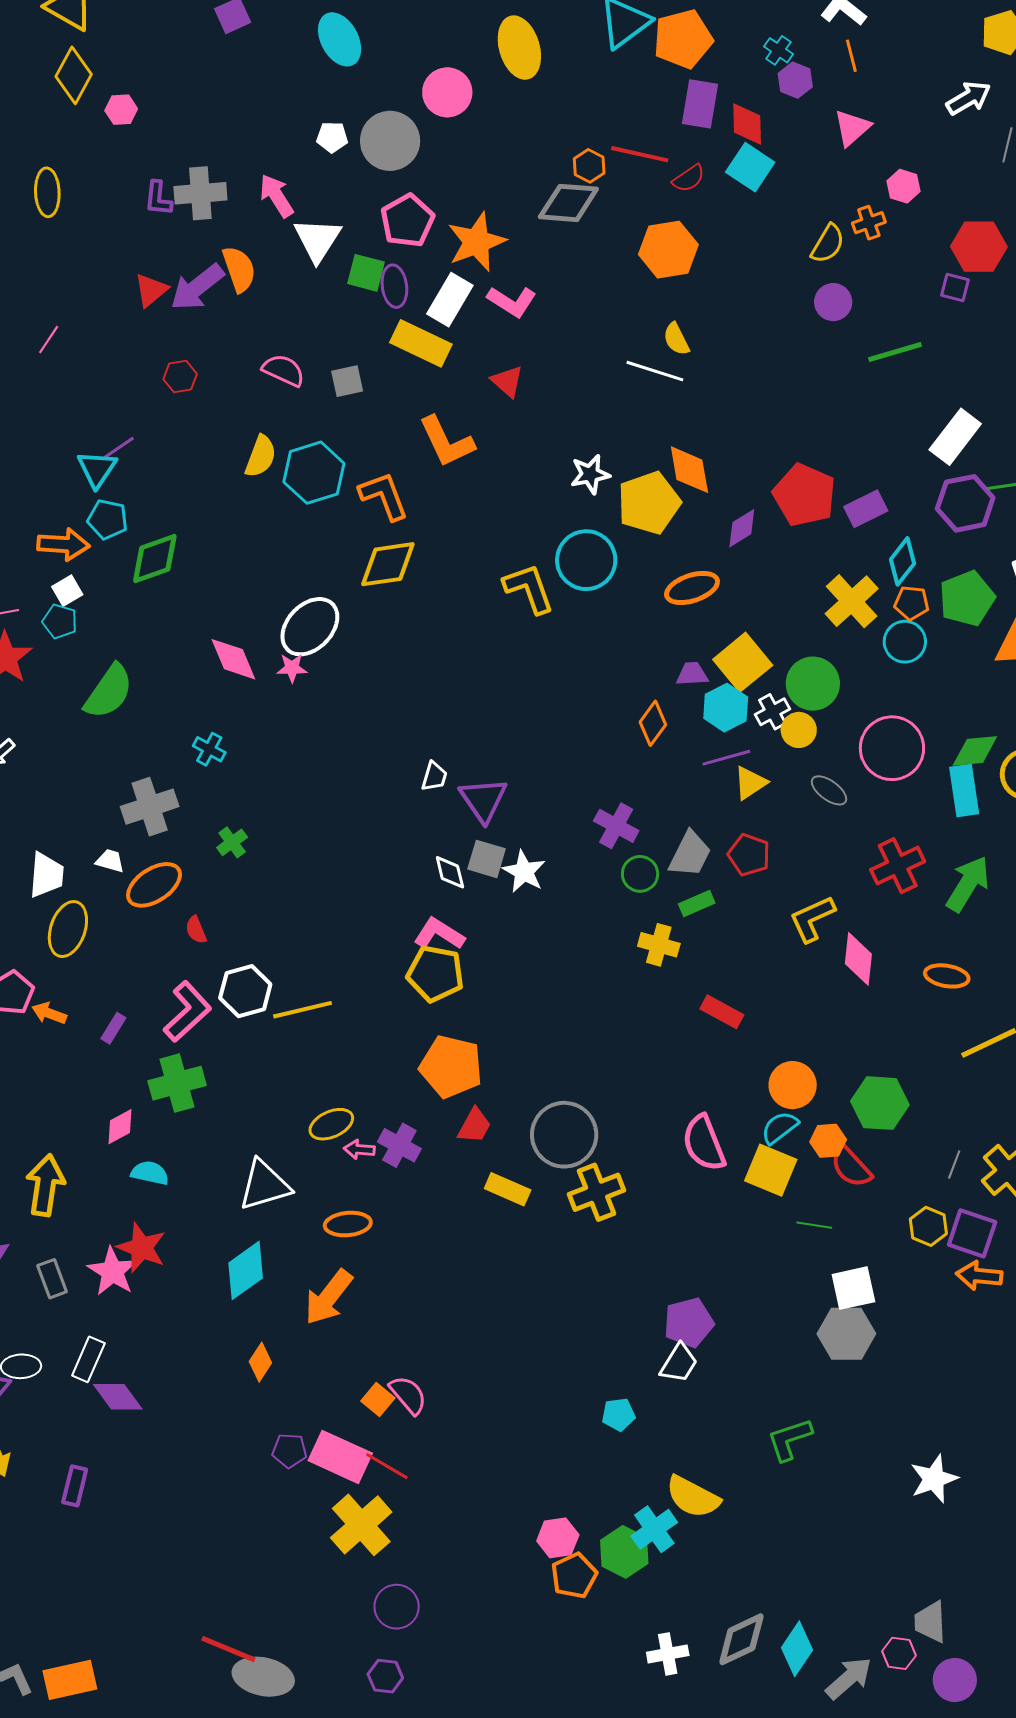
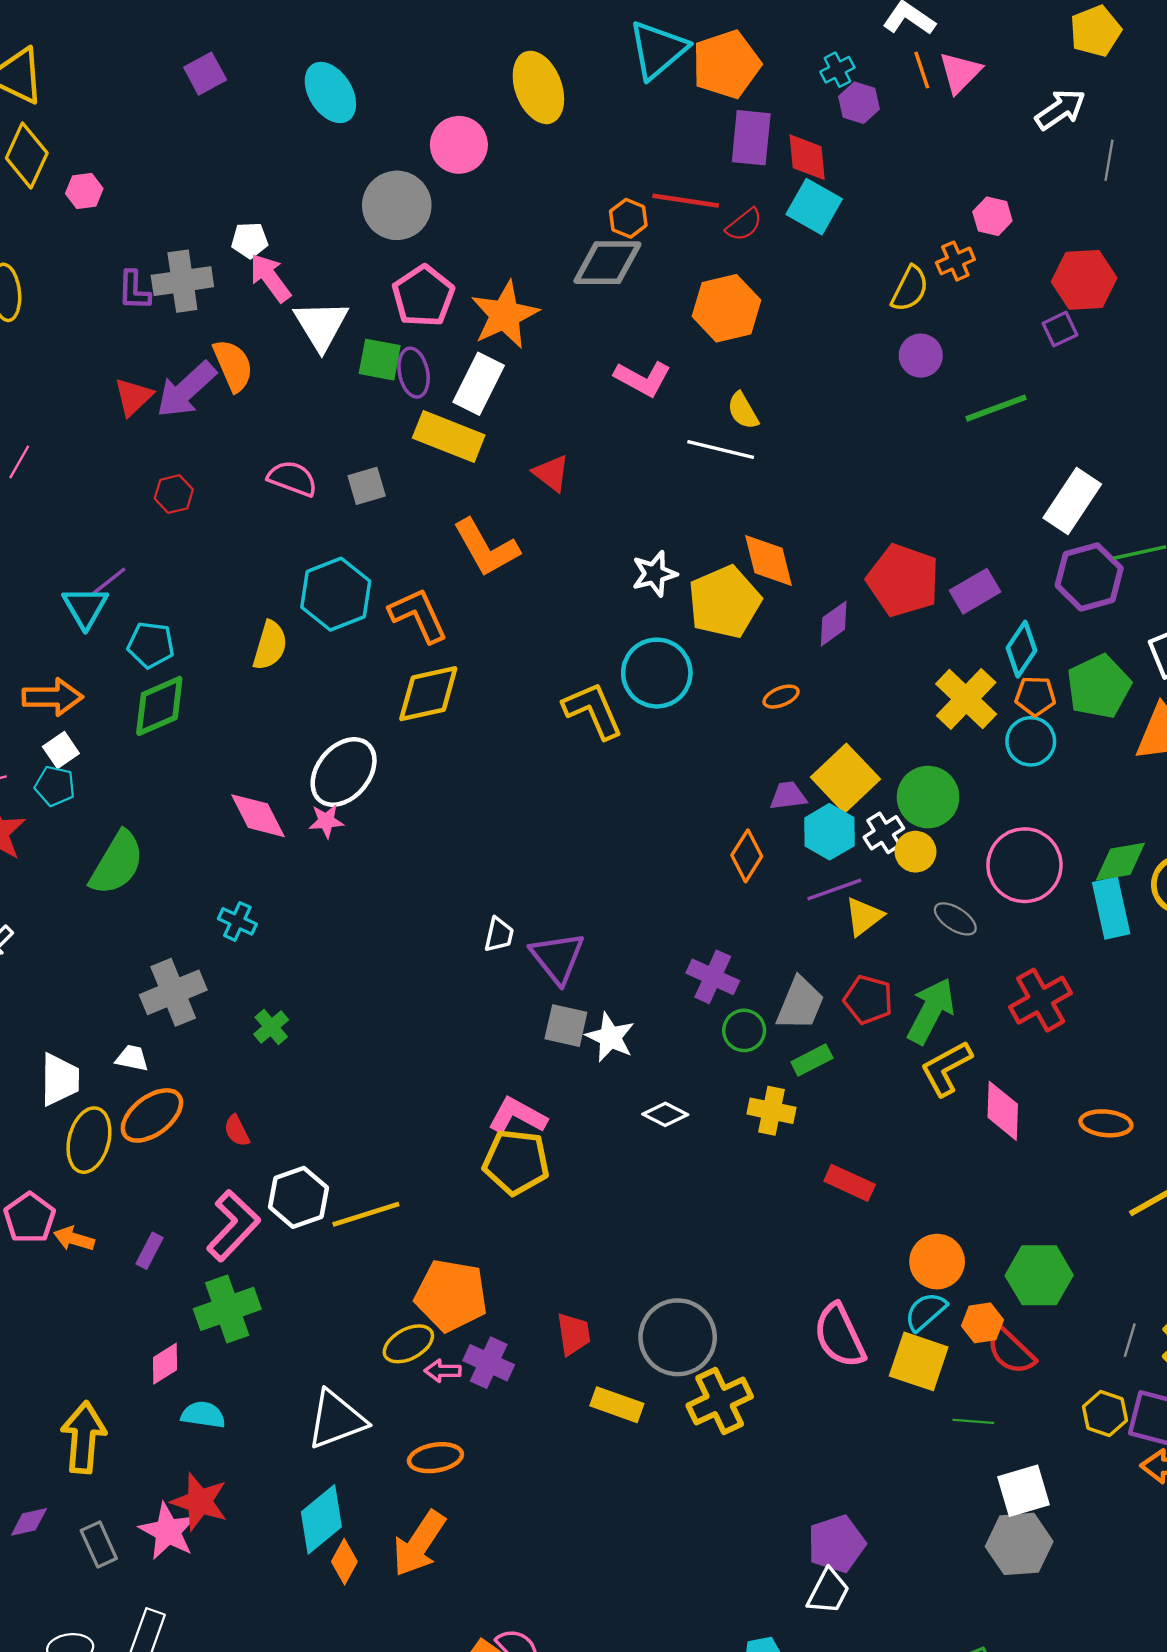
cyan cross: (779, 50) -> (837, 70), turned 32
pink triangle: (852, 128) -> (960, 72), moved
white pentagon: (332, 137) -> (250, 240), moved
purple square: (955, 288) -> (1060, 329), turned -36
pink L-shape: (512, 302) -> (643, 379), moved
yellow semicircle: (261, 456) -> (270, 645), moved
cyan pentagon: (108, 519) -> (151, 645), moved
orange ellipse: (692, 588) -> (781, 697), size x0.6
white diamond: (450, 872) -> (665, 1114), moved, turned -45
green arrow: (968, 884) -> (931, 1011), moved
orange ellipse: (154, 885) -> (152, 1115), moved
orange pentagon: (451, 1067) -> (451, 1295), moved
red trapezoid: (474, 1126) -> (573, 1334), turned -33
orange diamond: (260, 1362) -> (344, 1562), moved

